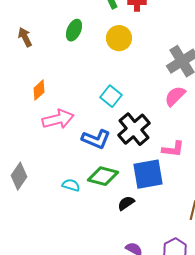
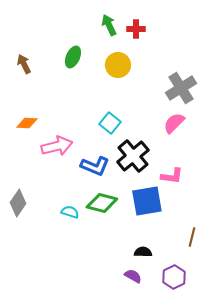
orange diamond: (39, 90) -> (27, 123), moved, turned 45
black semicircle: (126, 203) -> (143, 252), moved, turned 36

